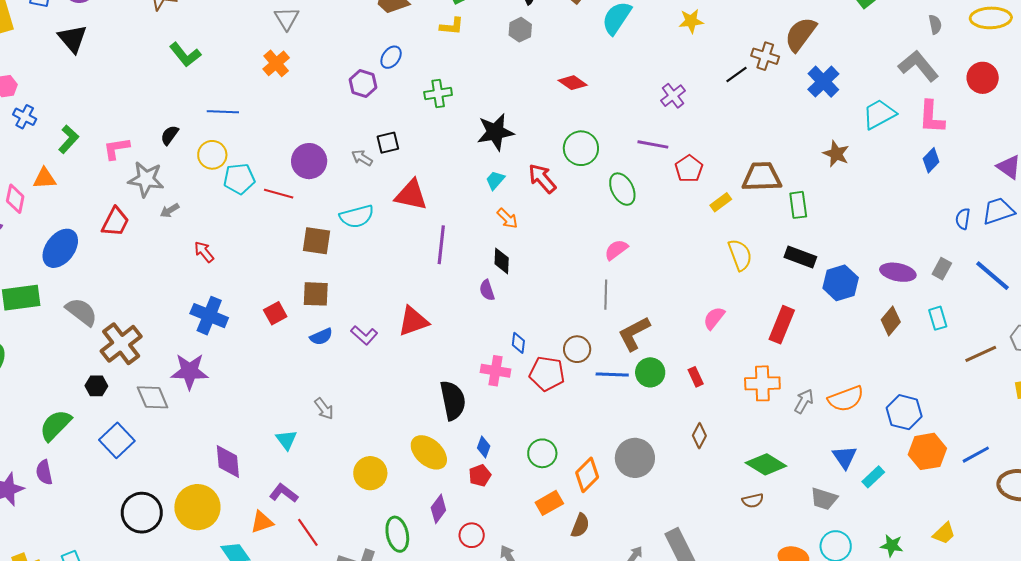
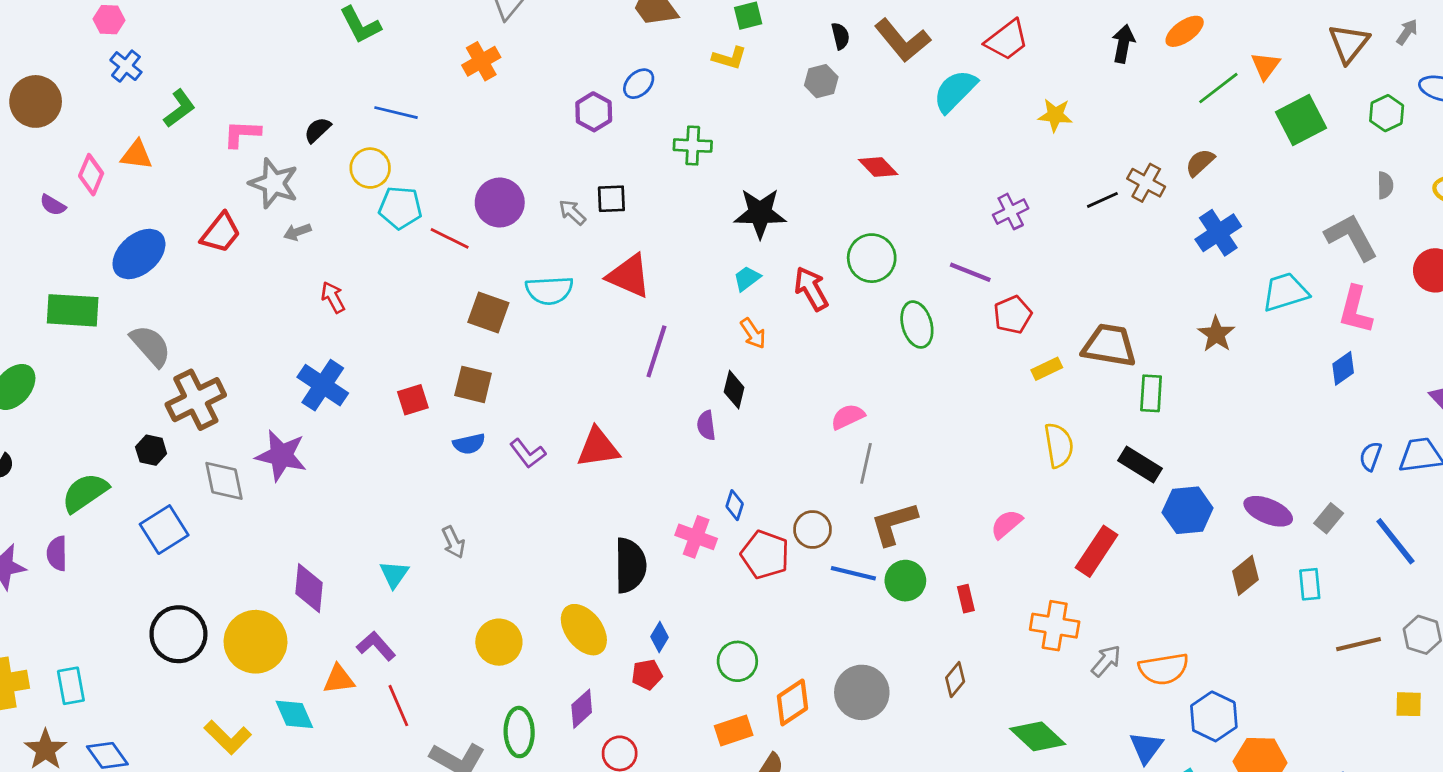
brown semicircle: (801, 34) -> (1200, 162), size x0.6
pink semicircle: (616, 250) -> (848, 417), moved
blue hexagon: (904, 412) -> (1214, 716), moved

